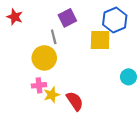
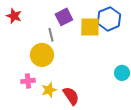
yellow square: (100, 40) -> (90, 27), moved
pink cross: (39, 85) -> (28, 81), moved

